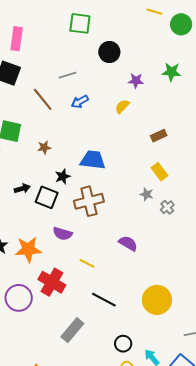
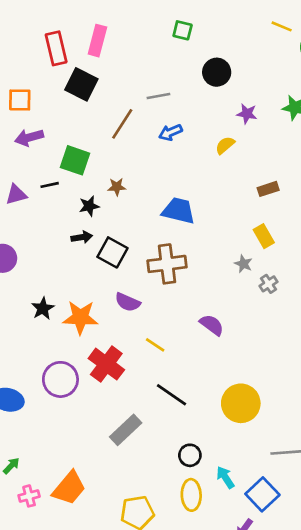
green square: (80, 23) -> (183, 30), size x0.7
brown line: (43, 99) -> (122, 124), turned 65
black star: (63, 177) -> (89, 206), moved

